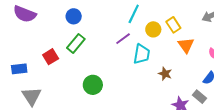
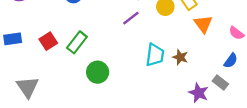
green rectangle: (76, 43) -> (77, 42), moved
cyan trapezoid: (142, 54) -> (155, 55), moved
blue rectangle: (19, 69) -> (13, 39), moved

